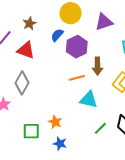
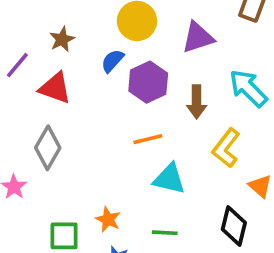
brown arrow: (97, 66) -> (197, 102), moved
green line: (100, 128) -> (165, 233), moved, turned 48

